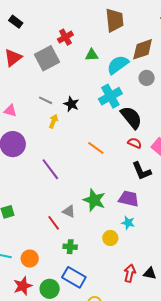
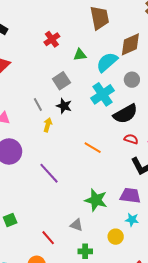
gray square: (47, 58) -> (61, 81), moved, size x0.7
gray circle: (147, 78) -> (132, 80), moved
gray line: (46, 100) -> (38, 105), turned 40
black semicircle: (131, 118) -> (125, 114), turned 105
gray triangle: (69, 211) -> (77, 225), moved
red line: (54, 223) -> (48, 238), moved
green cross: (70, 247) -> (85, 251), moved

